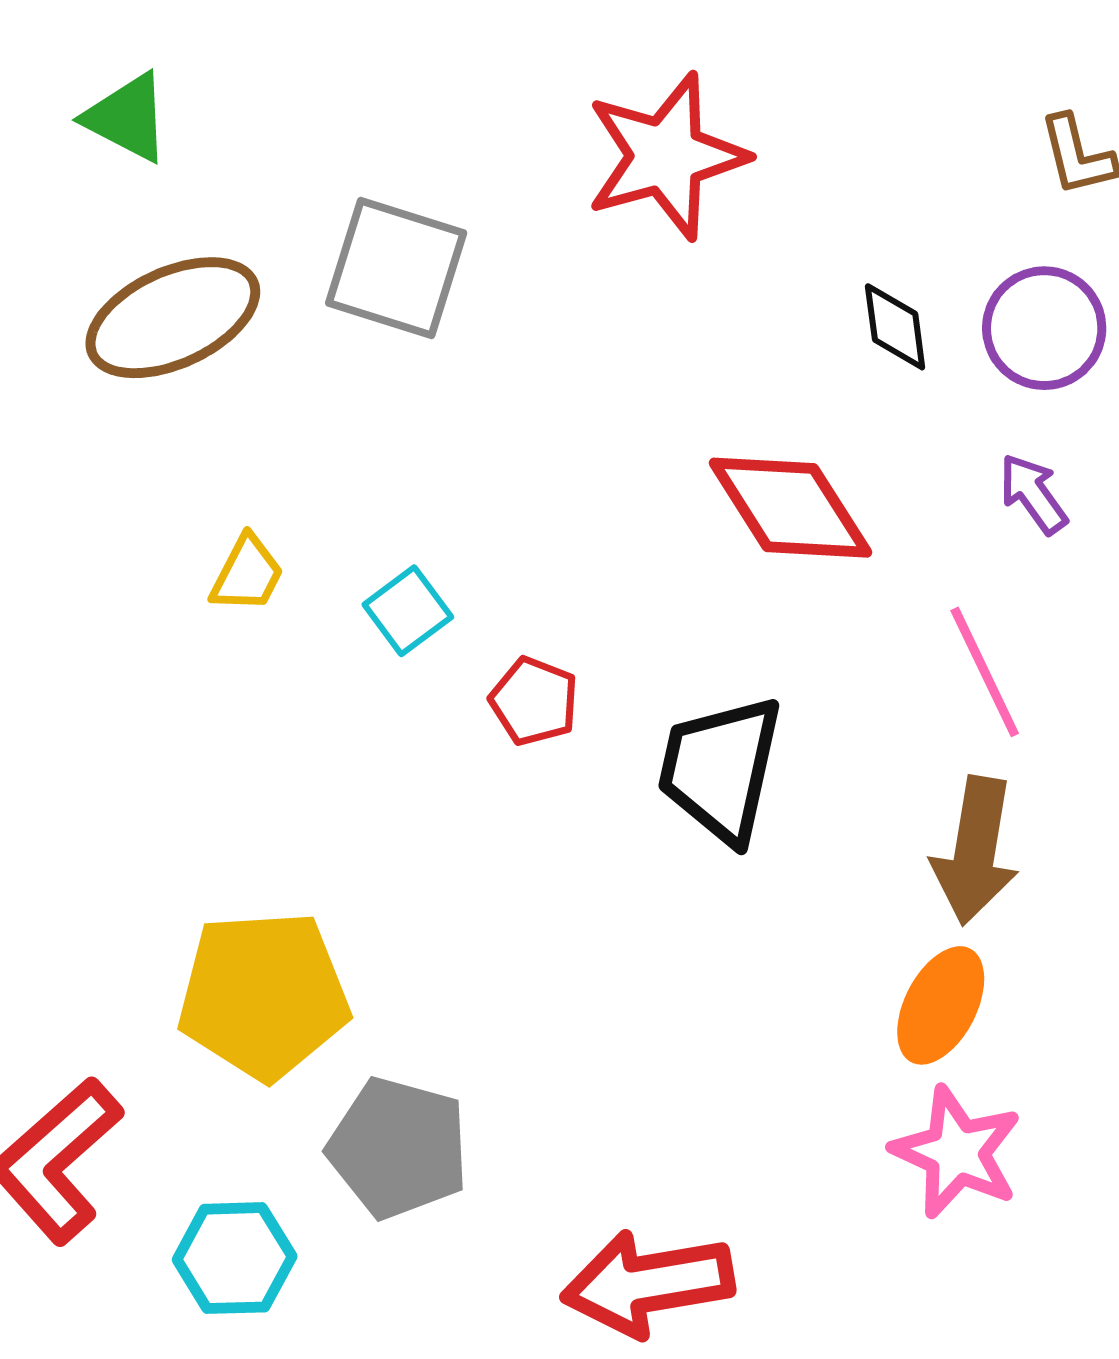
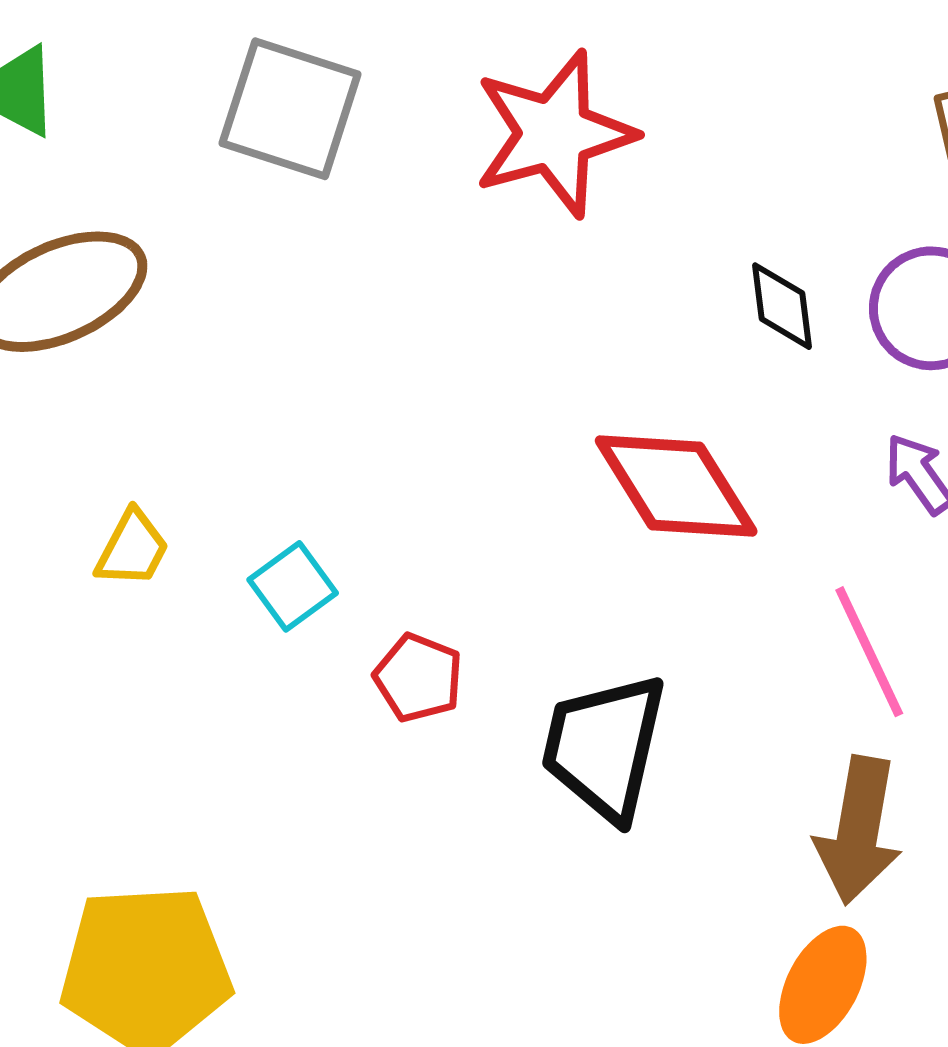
gray square: (396, 268) -> (290, 109), moved

